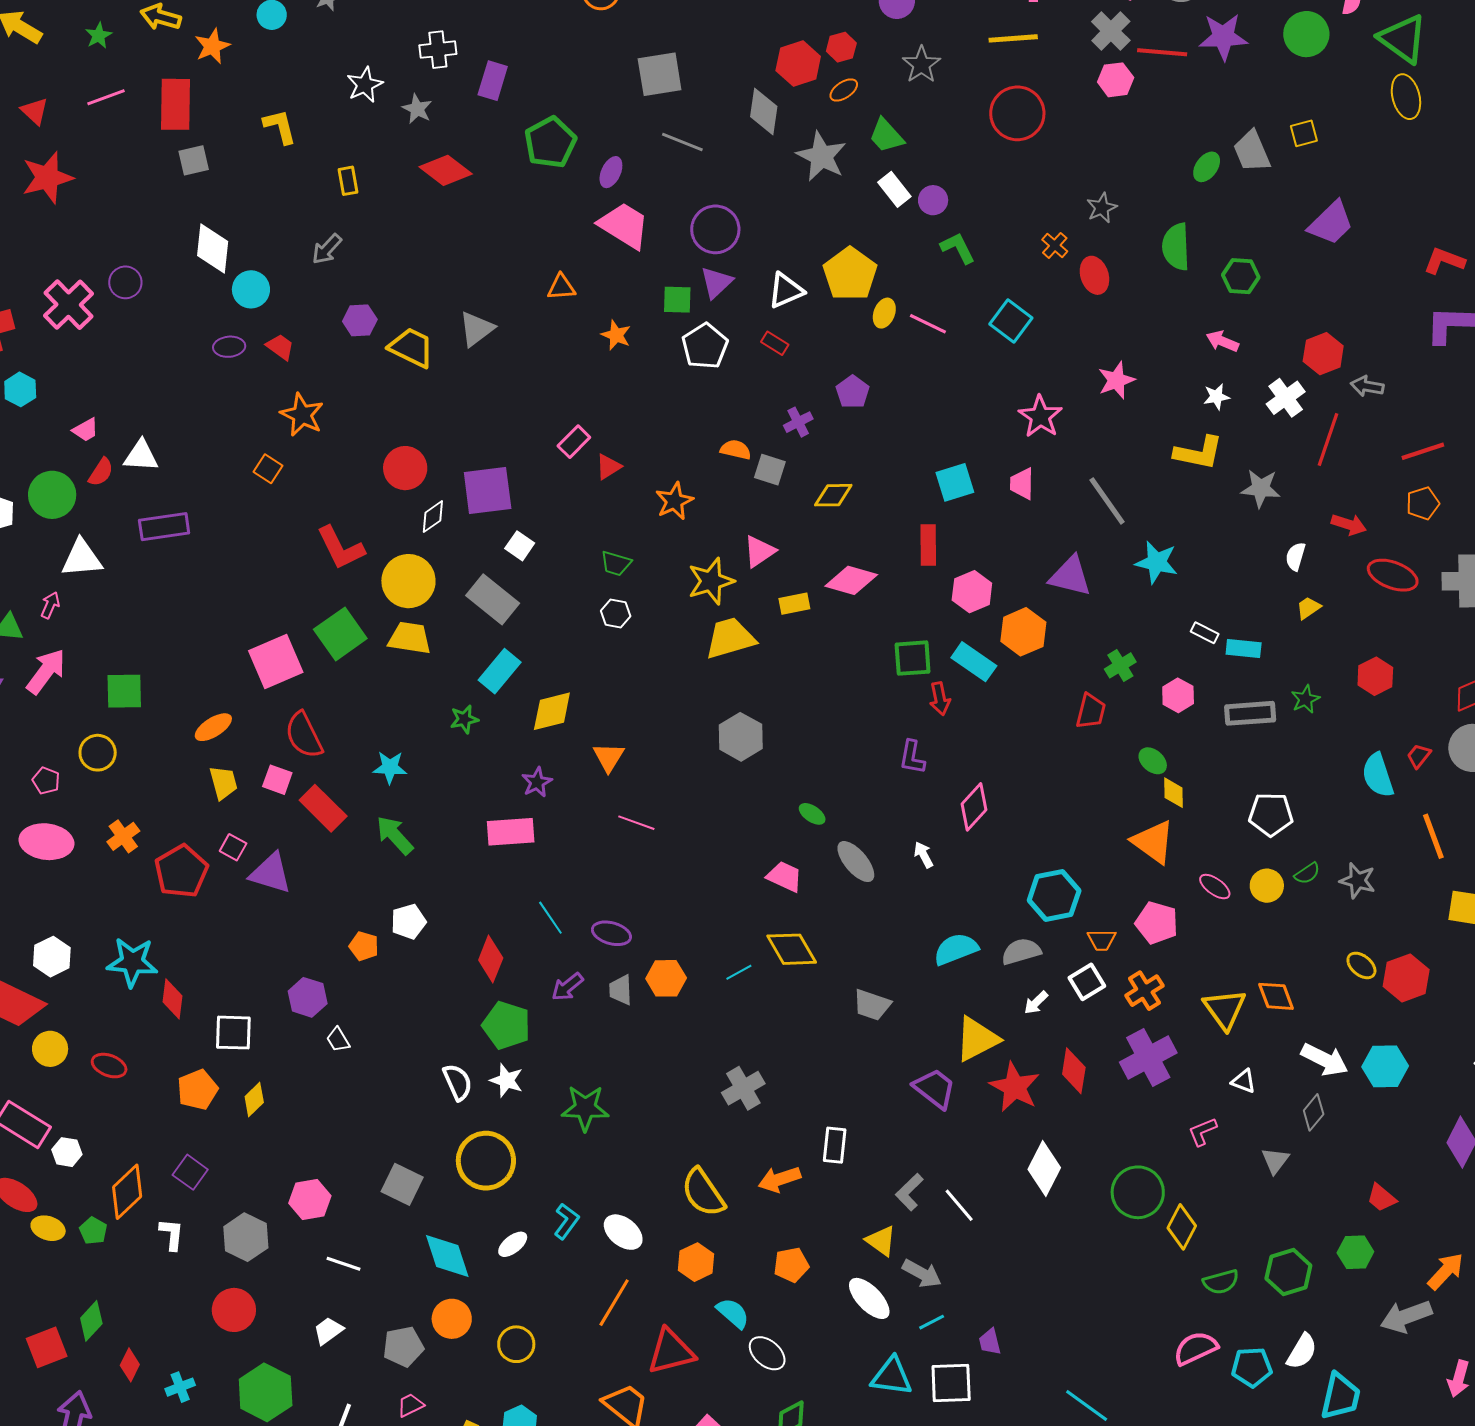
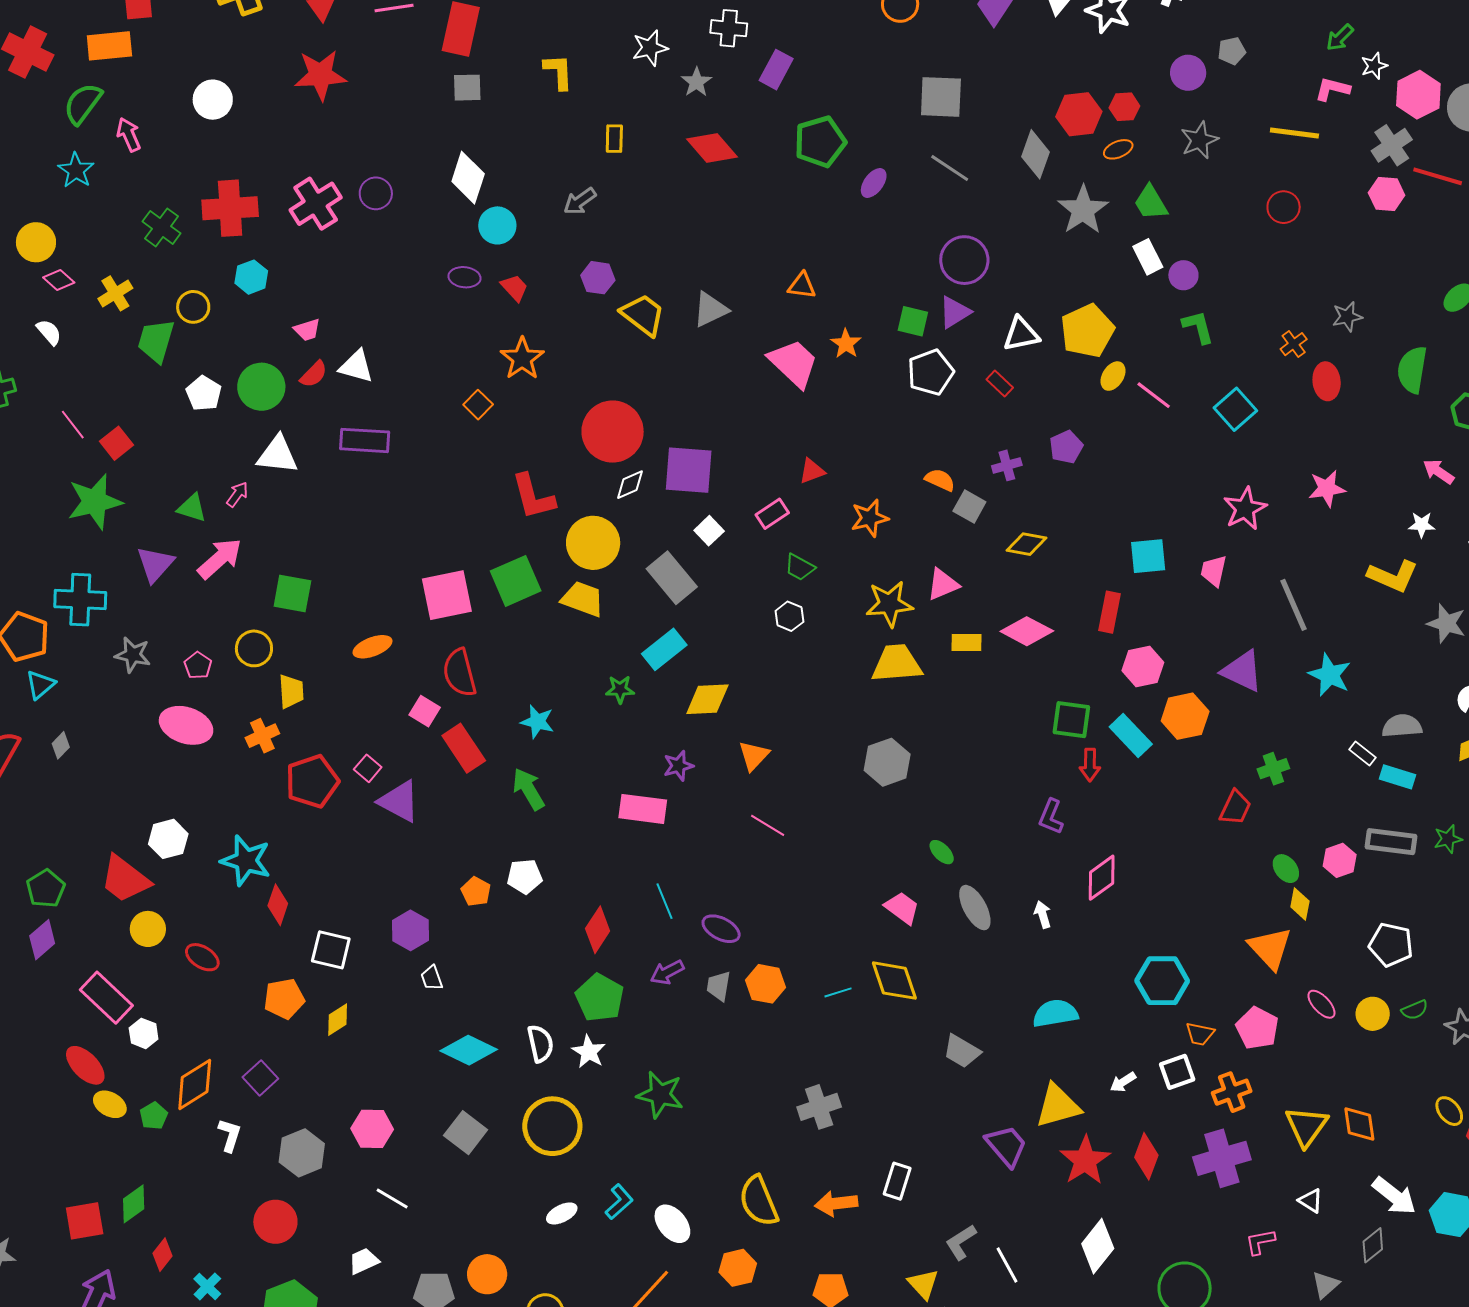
red circle: (1017, 113) -> (1284, 207), size x0.6
pink trapezoid: (624, 225) -> (793, 363), moved
pink rectangle: (574, 442) -> (772, 514), moved
red circle: (405, 468) -> (613, 432), size x1.4
pink hexagon: (1178, 695) -> (1340, 860), moved
yellow trapezoid: (223, 783) -> (291, 691), moved
gray semicircle: (1021, 951) -> (1402, 726), moved
cyan diamond: (447, 1256) -> (469, 1050), moved, turned -58
cyan cross: (180, 1387) -> (207, 1286), turned -36

